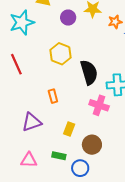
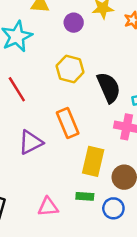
orange rectangle: (53, 96) -> (68, 123), size x1.6
purple triangle: (32, 122) -> (31, 142), moved
yellow rectangle: (69, 129) -> (93, 161), size x1.6

